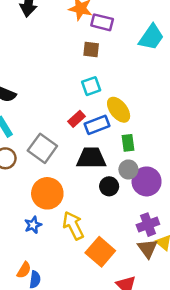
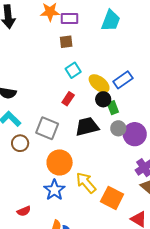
blue rectangle: (97, 125) -> (123, 80), moved
black circle: (109, 186) -> (103, 99), moved
blue star: (33, 225) -> (54, 190), size x1.5

